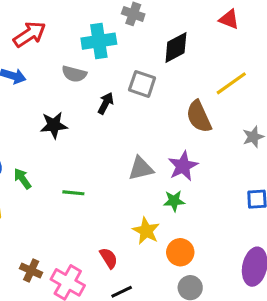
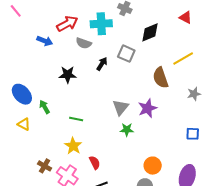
red arrow: (30, 34) -> (67, 24), moved
gray triangle: (141, 169) -> (121, 107), turned -42
green star: (174, 201) -> (127, 130), moved
yellow star: (146, 231) -> (73, 146), moved
orange circle: (180, 252) -> (153, 166), moved

